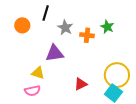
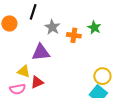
yellow circle: (117, 75) -> (102, 76), size x0.7
red triangle: (81, 84) -> (37, 82), moved

